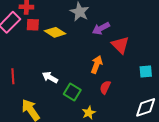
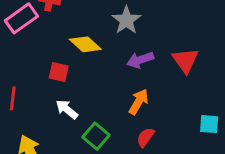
red square: (33, 25) -> (59, 72), moved
purple arrow: (101, 28) -> (140, 60), moved
red triangle: (120, 45) -> (185, 60), moved

